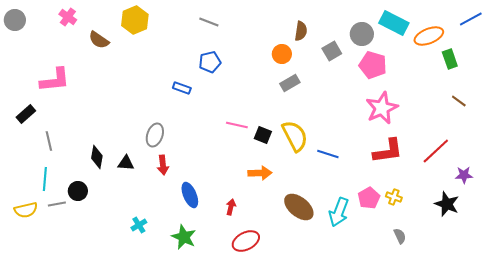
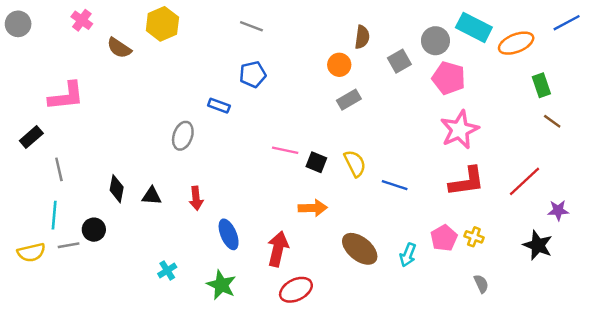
green rectangle: (450, 59) -> (541, 85), moved
gray ellipse: (155, 135) -> (183, 136), moved
yellow semicircle: (295, 136) -> (355, 163), size x0.7
red arrow: (231, 207) -> (278, 249), size x1.8
cyan arrow: (339, 212) -> (408, 255), size x0.7

